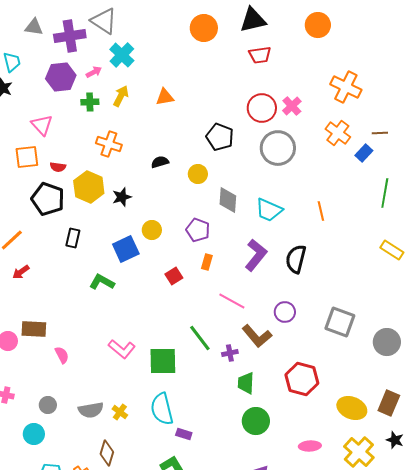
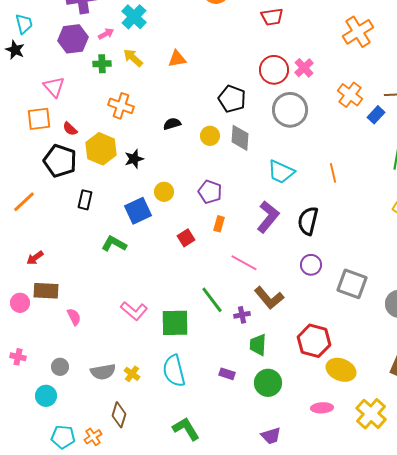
orange cross: (346, 87) -> (358, 32), moved, turned 32
yellow arrow: (121, 96) -> (133, 58), turned -75
red semicircle: (58, 167) -> (70, 129), turned 35
gray diamond: (228, 200) -> (240, 138), moved
red arrow: (21, 272) -> (35, 258), moved
purple circle: (285, 312) -> (311, 265), moved
yellow ellipse: (352, 408) -> (341, 370), moved
purple rectangle: (184, 434) -> (227, 374), moved

